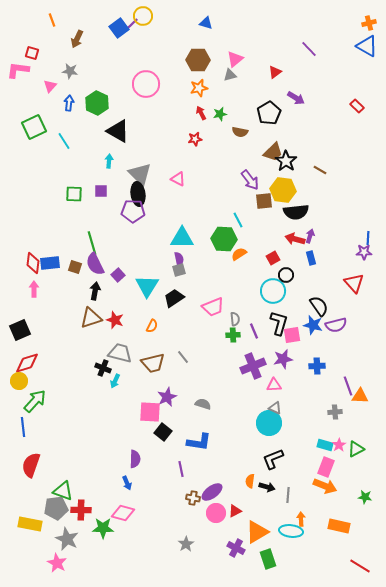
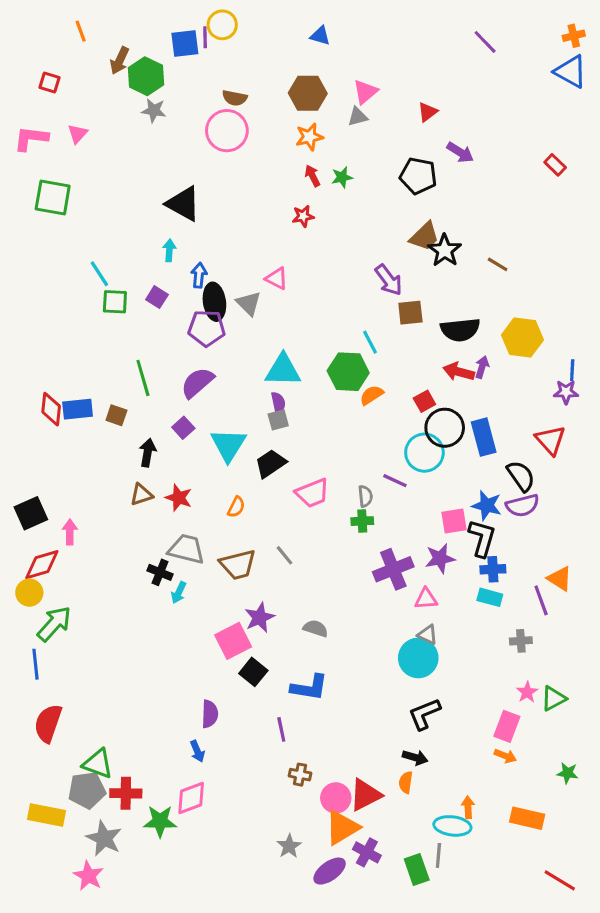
purple line: (132, 24) -> (205, 37), turned -48
blue square: (119, 28) -> (185, 44), turned 30
purple line: (309, 49) -> (485, 42), moved
pink L-shape: (18, 70) -> (31, 138), moved
gray star: (70, 71) -> (154, 110), moved
blue arrow: (69, 103) -> (199, 275), moved
green hexagon: (97, 103) -> (146, 76), moved
black pentagon: (269, 113) -> (418, 176), turned -30
green square: (34, 127) -> (53, 198), turned 35
brown semicircle: (240, 132) -> (235, 98), moved
cyan line: (64, 141) -> (99, 274), moved
gray triangle: (140, 174) -> (249, 303), moved, size x0.7
yellow hexagon: (283, 190) -> (522, 338), moved
purple square: (101, 191) -> (157, 297), turned 32
blue rectangle: (311, 258) -> (484, 437), moved, size x1.6
purple semicircle: (95, 264) -> (197, 383), moved, turned 75
black circle: (286, 275) -> (445, 428), size x1.6
pink arrow: (34, 289) -> (70, 532), moved
black semicircle: (319, 306) -> (521, 476), moved
pink trapezoid: (213, 307) -> (312, 493), moved
brown triangle: (91, 318) -> (141, 495), size x0.7
black L-shape: (279, 323) -> (482, 538), moved
purple line: (254, 331) -> (395, 481), moved, turned -42
orange triangle: (360, 396) -> (560, 579), moved, turned 30
pink square: (150, 412) -> (233, 641), turned -30
cyan rectangle: (325, 445) -> (490, 597), moved
orange semicircle: (250, 481) -> (406, 782), moved
orange arrow: (325, 486) -> (505, 756), size x0.6
purple ellipse: (212, 492) -> (330, 871), moved
gray line: (288, 495) -> (438, 855), moved
red triangle: (235, 511) -> (365, 795), size x1.6
pink diamond: (123, 513) -> (191, 798), turned -35
orange triangle: (257, 532) -> (342, 827), moved

